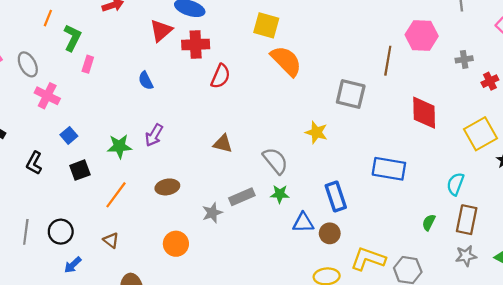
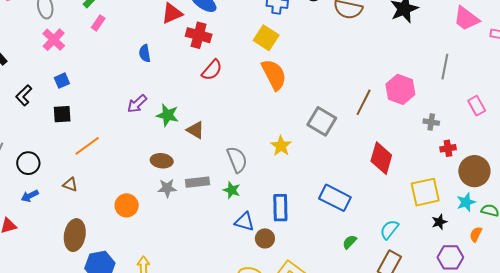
green star: (119, 146) -> (168, 115), moved
brown ellipse: (167, 187) -> (162, 161), moved
green semicircle: (429, 222) -> (350, 242), moved
brown triangle: (111, 240) -> (70, 185), turned -35

